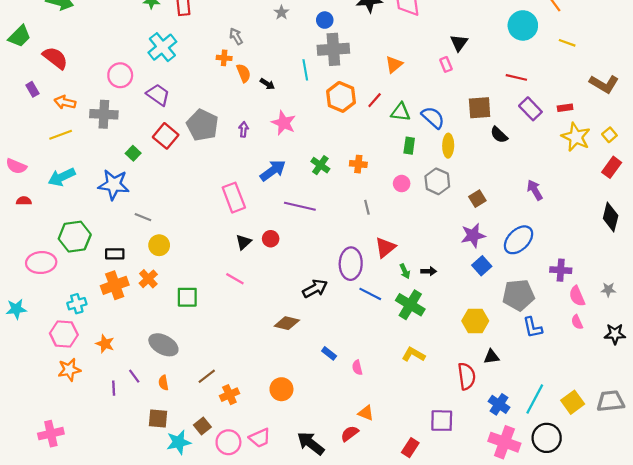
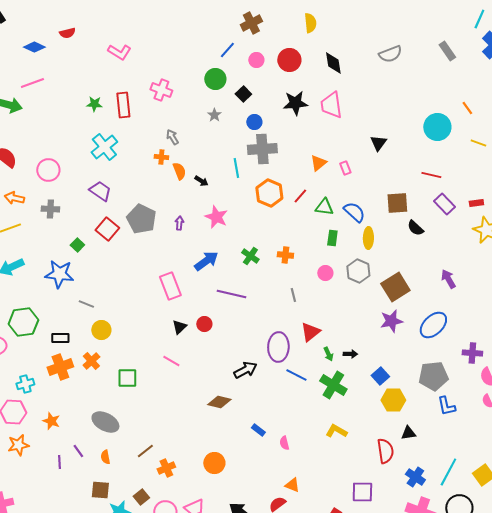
pink rectangle: (446, 64) -> (345, 168), moved
pink circle: (120, 75) -> (48, 170), moved
gray cross: (104, 114) -> (50, 209), size x0.7
brown square: (477, 199) -> (395, 287), size x1.8
blue square: (482, 266) -> (380, 376), moved

